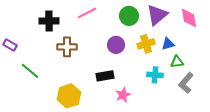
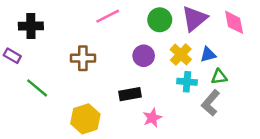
black cross: (49, 21) -> (31, 26), moved
yellow cross: (146, 44) -> (181, 55), turned -30
cyan cross: (155, 75) -> (187, 82), moved
gray L-shape: (186, 83) -> (211, 103), moved

